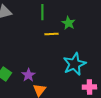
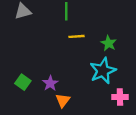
green star: (68, 23) -> (109, 43), moved

